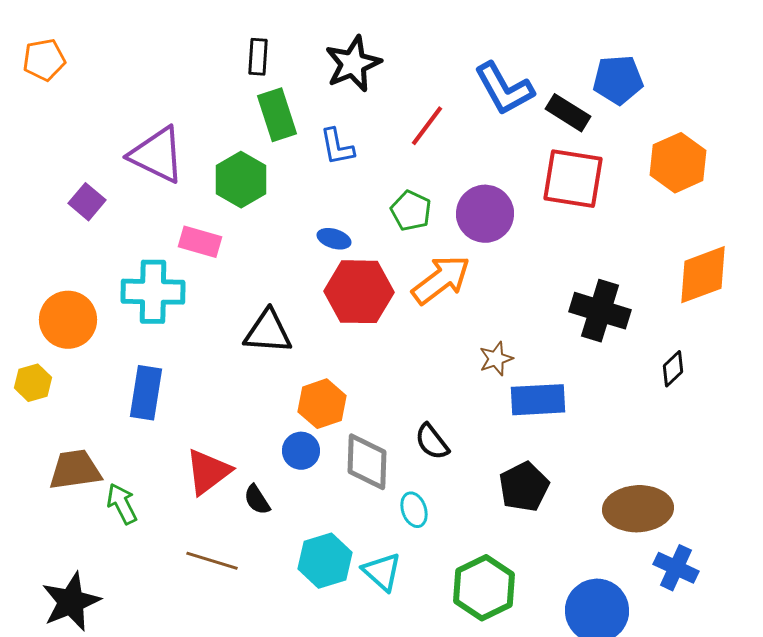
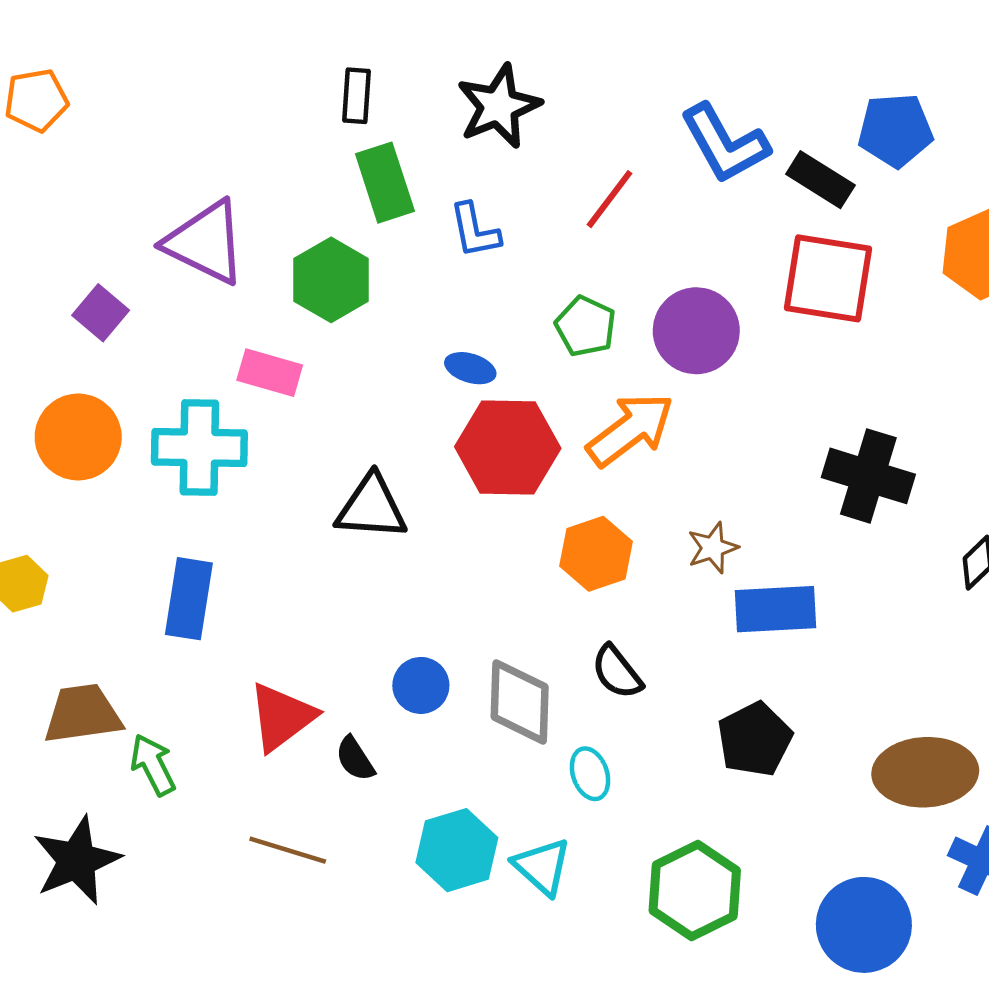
orange circle: (68, 320) -> (78, 437), moved
orange hexagon: (322, 404) -> (596, 554), moved
black star: (71, 602) -> (77, 861), moved

